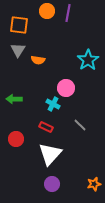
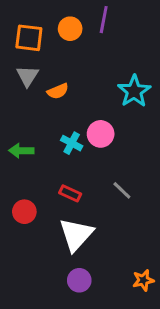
orange circle: (47, 11) -> (70, 29), moved
orange semicircle: (38, 60) -> (58, 91), turned -32
cyan cross: (53, 104) -> (72, 143), moved

